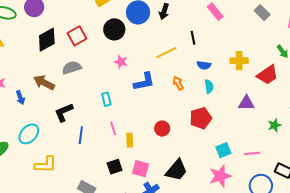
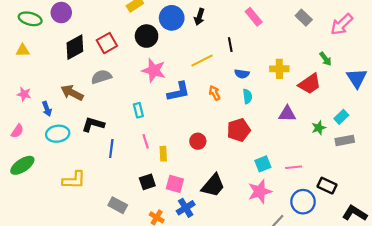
pink star: (121, 62) -> (154, 70), size x1.6
black L-shape: (64, 112) -> (93, 124), turned 40
green star: (274, 125) -> (319, 128), moved
cyan ellipse: (29, 134) -> (58, 134), moved, turned 40

